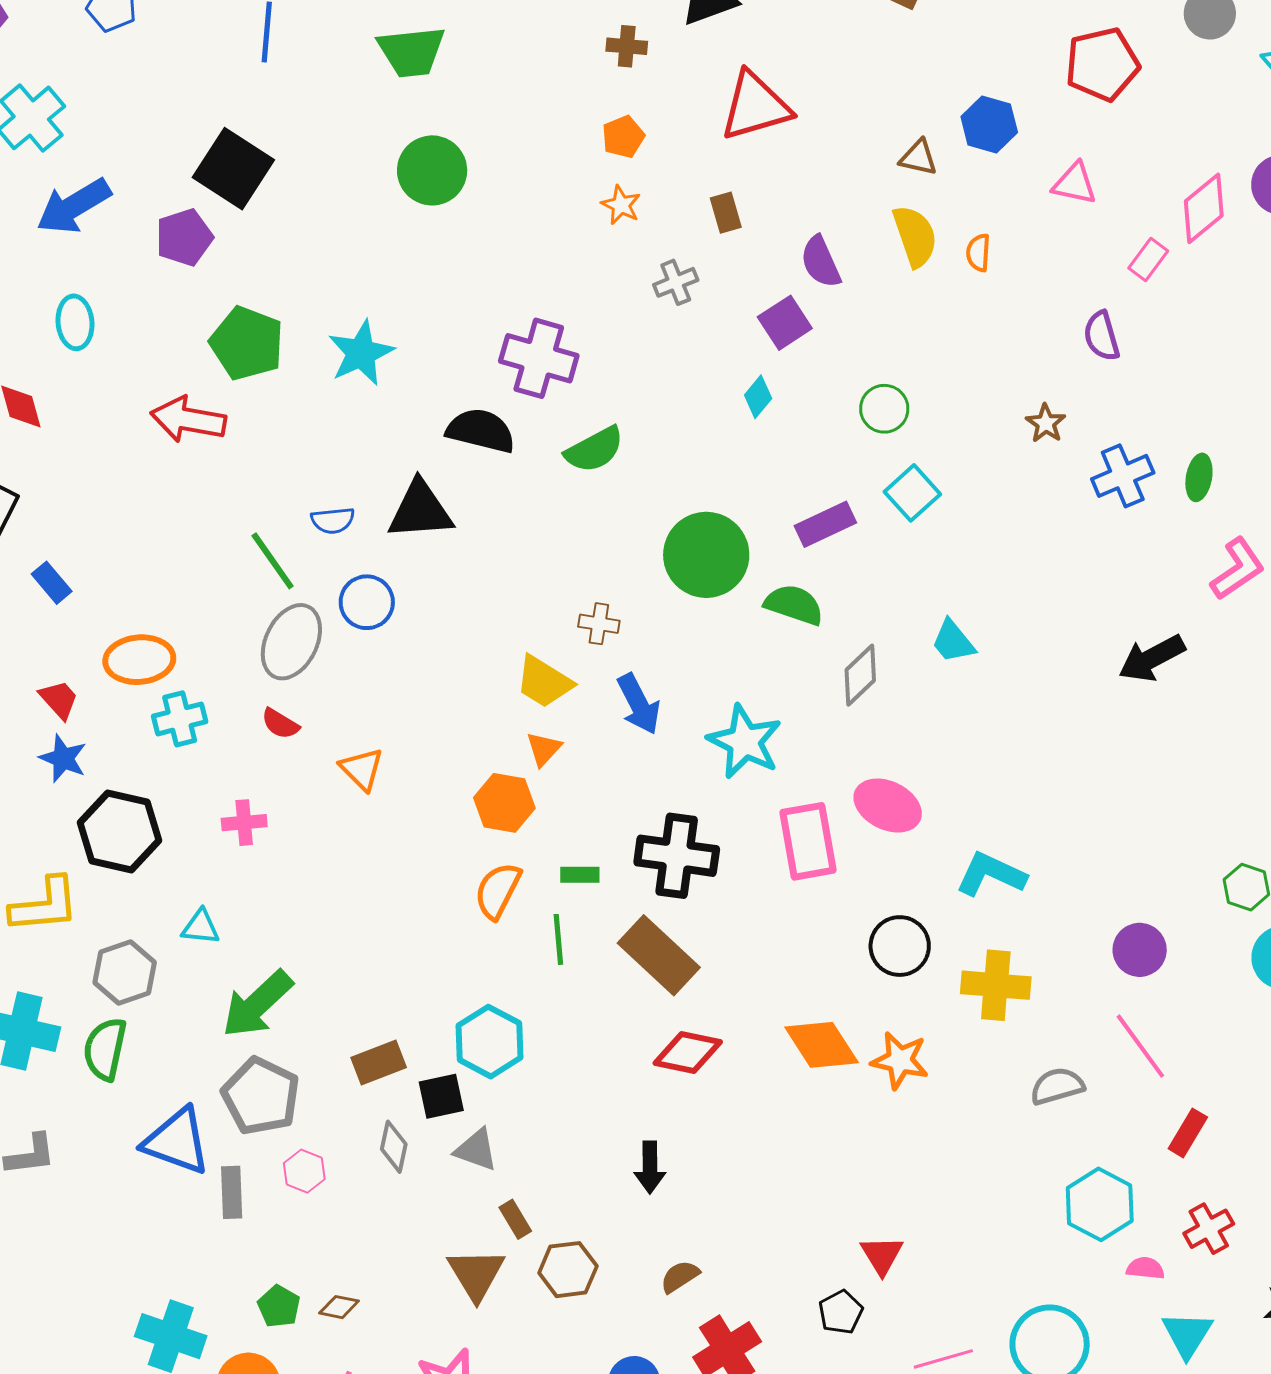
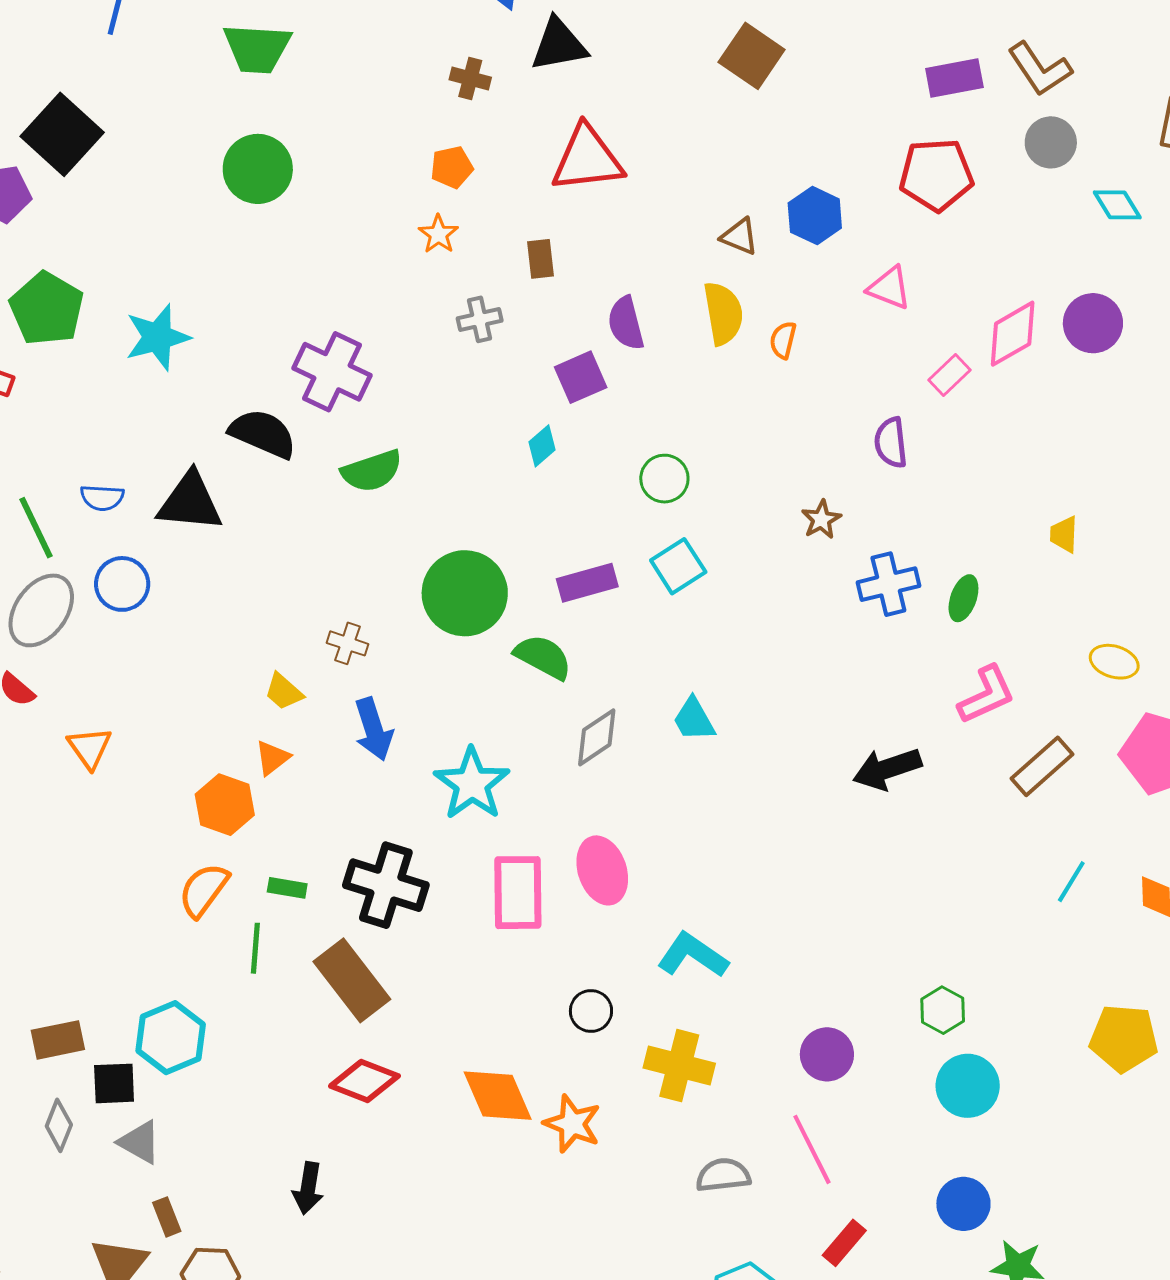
yellow trapezoid: (544, 682) -> (284, 692), size x0.7
pink ellipse: (888, 806) -> (602, 870), turned 36
black circle: (900, 946) -> (591, 1011), size x0.7

